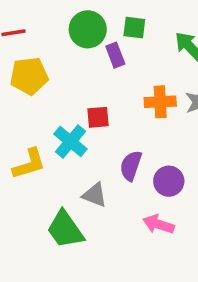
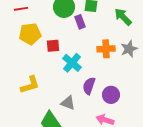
red square: (98, 117) -> (53, 46), moved
cyan cross: (70, 141) -> (72, 63), moved

